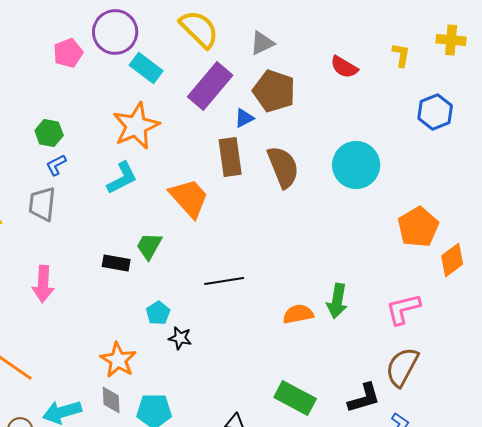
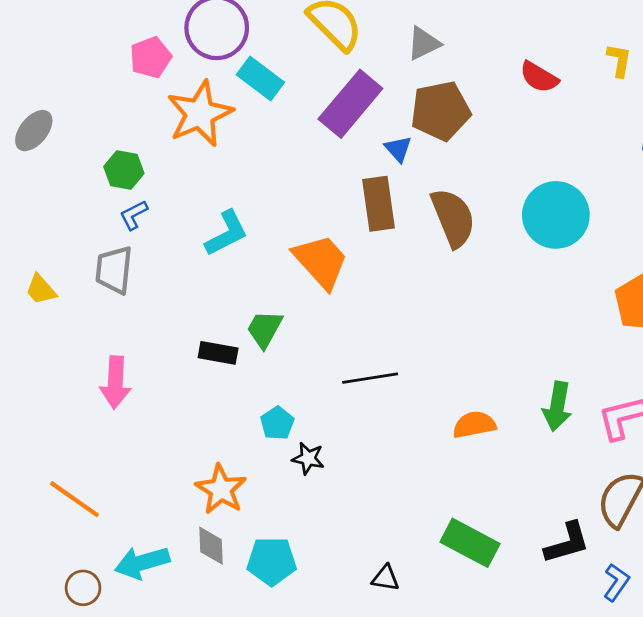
brown pentagon: (274, 91) -> (440, 111), turned -30
blue triangle: (244, 118) -> (398, 149), turned -45
orange star: (136, 126) -> (200, 114), moved
green arrow: (337, 301) -> (557, 406), moved

